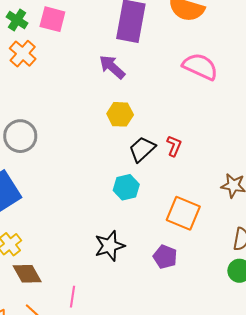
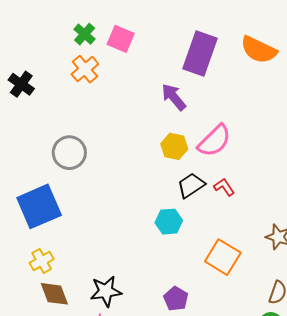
pink semicircle: (200, 66) -> (214, 141), moved, turned 102
red L-shape: (174, 146) -> (224, 187), turned -65
black star: (110, 246) -> (106, 291), moved
purple pentagon: (165, 257) -> (176, 299), moved

